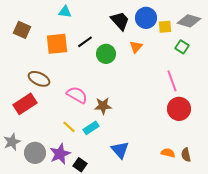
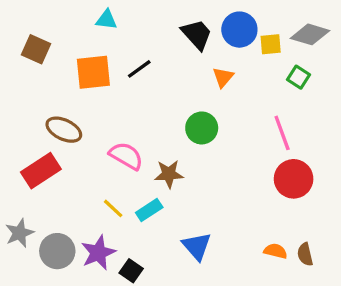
green circle: (106, 54) -> (202, 128), moved

